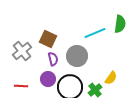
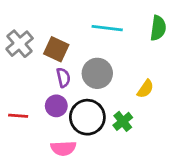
cyan line: (95, 33) -> (107, 28), moved, turned 30
gray cross: (22, 51) -> (20, 44), moved
yellow semicircle: (111, 78) -> (145, 89), moved

